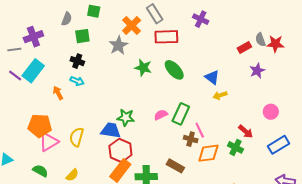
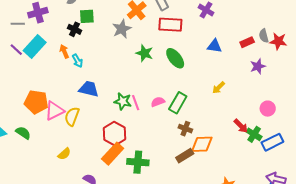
black cross: (77, 61) -> (74, 29), moved
blue triangle: (212, 77) -> (215, 46), moved, turned -35
cyan arrow: (77, 81) -> (77, 61), turned 32
orange arrow: (58, 93) -> (64, 51), moved
yellow arrow: (220, 95) -> (218, 88), turned -32
blue trapezoid: (111, 130) -> (89, 89), moved
pink line: (200, 130) -> (136, 103), moved
pink triangle: (49, 142) -> (54, 111), moved
green cross: (236, 147) -> (254, 134), moved
brown rectangle: (175, 166) -> (185, 156), moved, turned -66
green semicircle: (40, 171) -> (23, 133), moved

